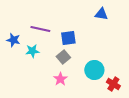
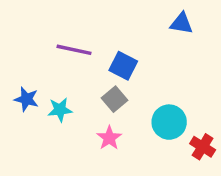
blue square: (68, 38) -> (123, 66), turned 35
blue star: (13, 40) -> (26, 99), moved
cyan star: (32, 51) -> (60, 110), moved

